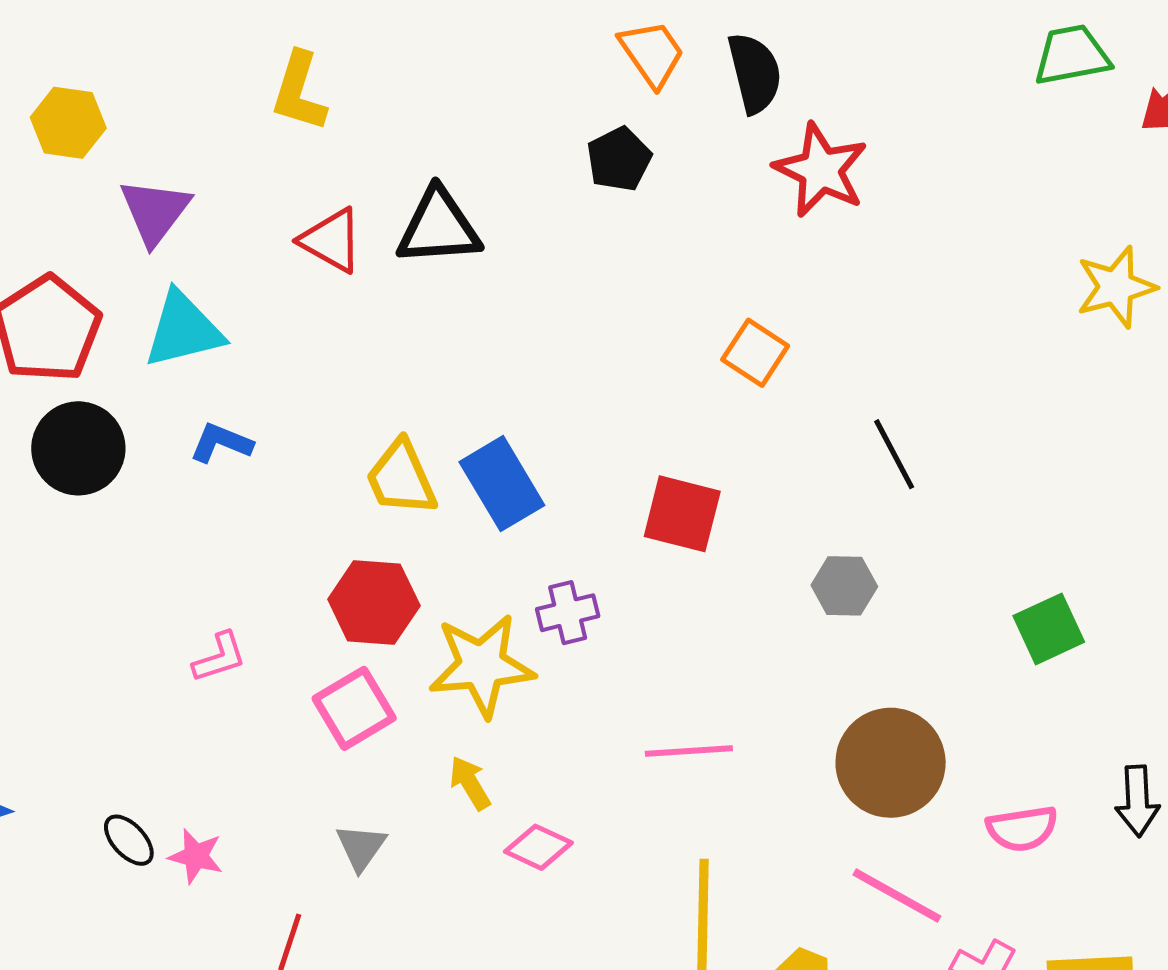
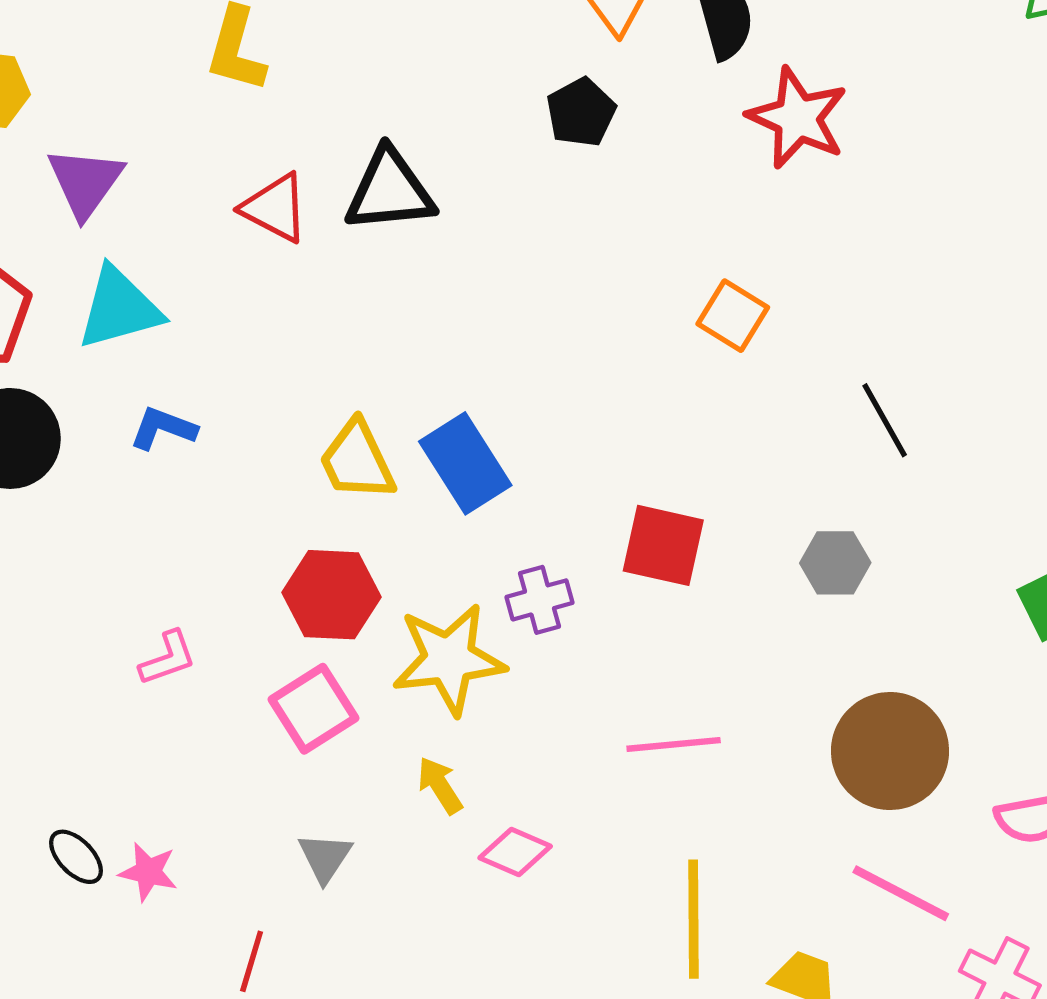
red square: (682, 514) -> (663, 545), moved

